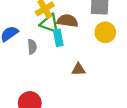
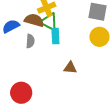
brown semicircle: (67, 21) -> (34, 20), moved

